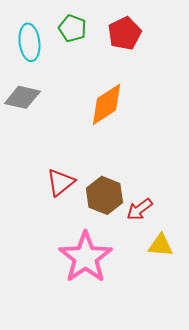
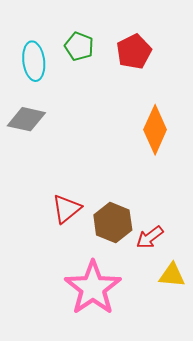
orange diamond: (106, 104) -> (155, 130), moved, turned -33

